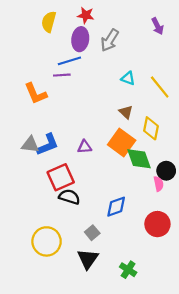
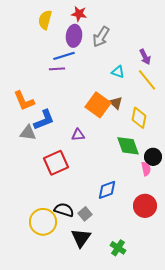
purple arrow: (157, 26) -> (145, 57), moved
orange L-shape: (36, 94) -> (24, 101), moved
orange square: (122, 142) -> (98, 105), moved
blue L-shape: (48, 145) -> (44, 120), moved
black semicircle: (69, 197) -> (64, 210), moved

